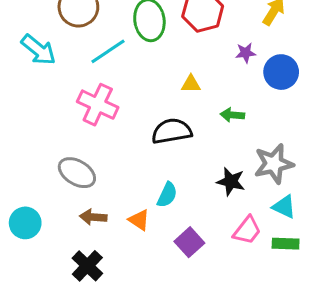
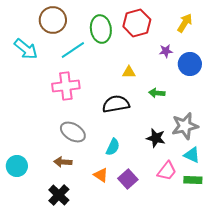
pink cross: (98, 105) -> (66, 86), turned -32
gray ellipse: (77, 173) -> (73, 132), moved
orange triangle: (139, 220) -> (101, 175), moved

